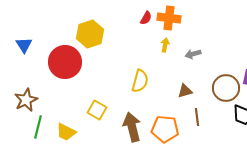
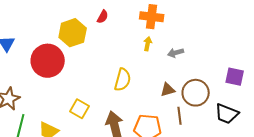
red semicircle: (146, 18) -> (103, 17), moved
brown circle: (226, 88) -> (196, 93), moved

